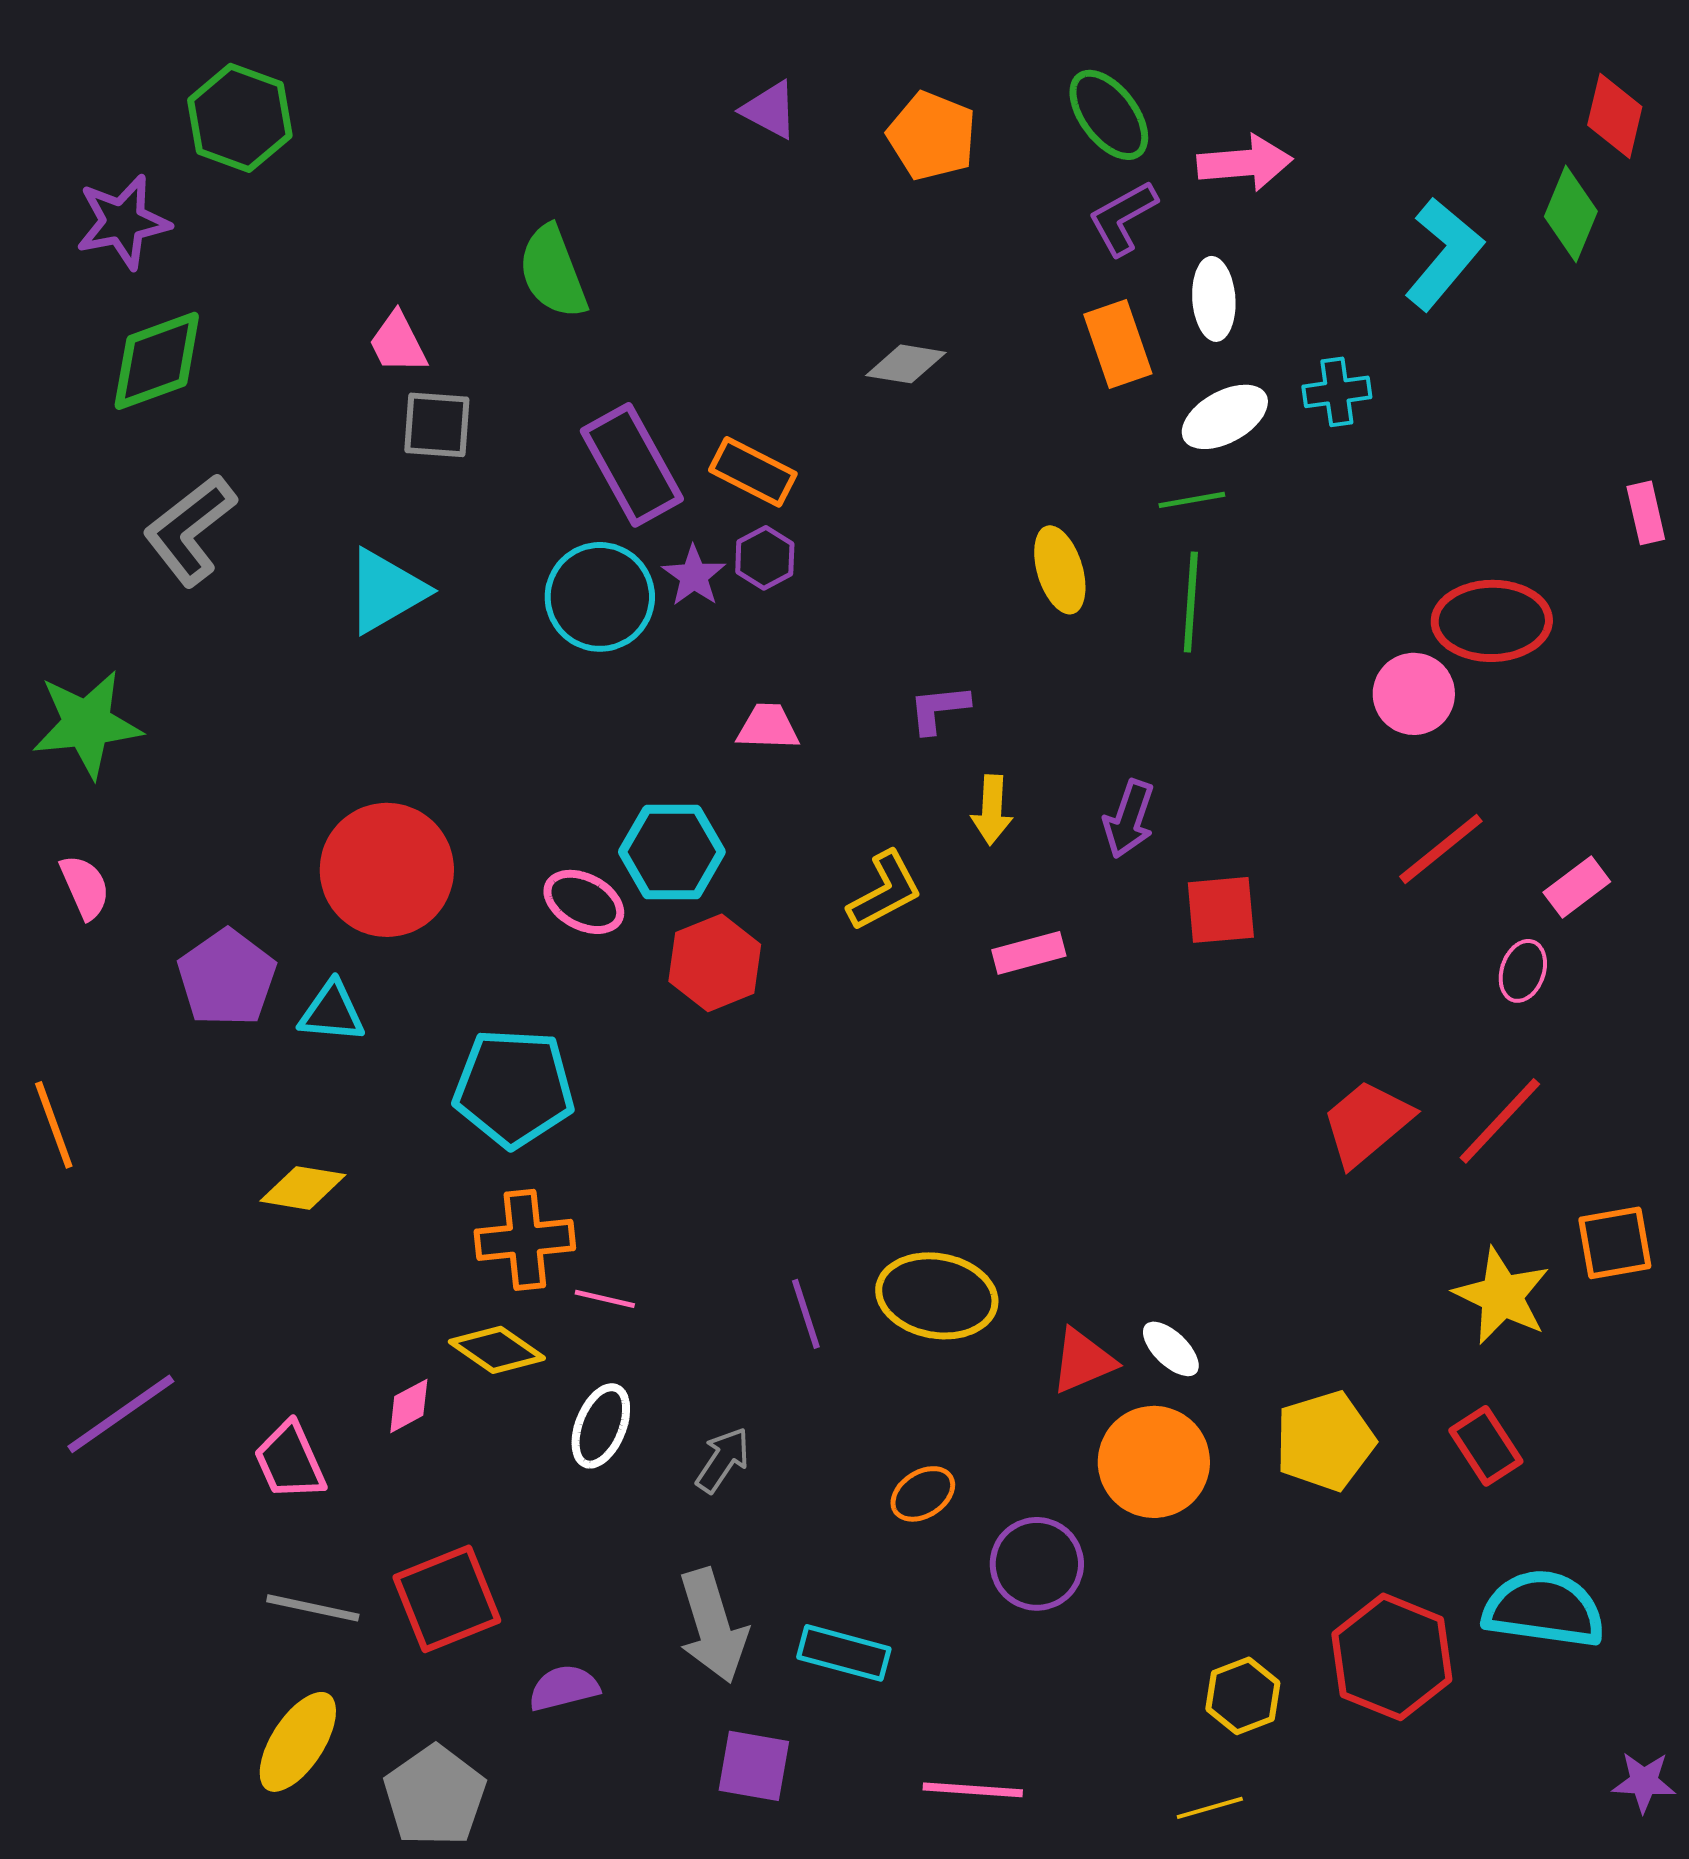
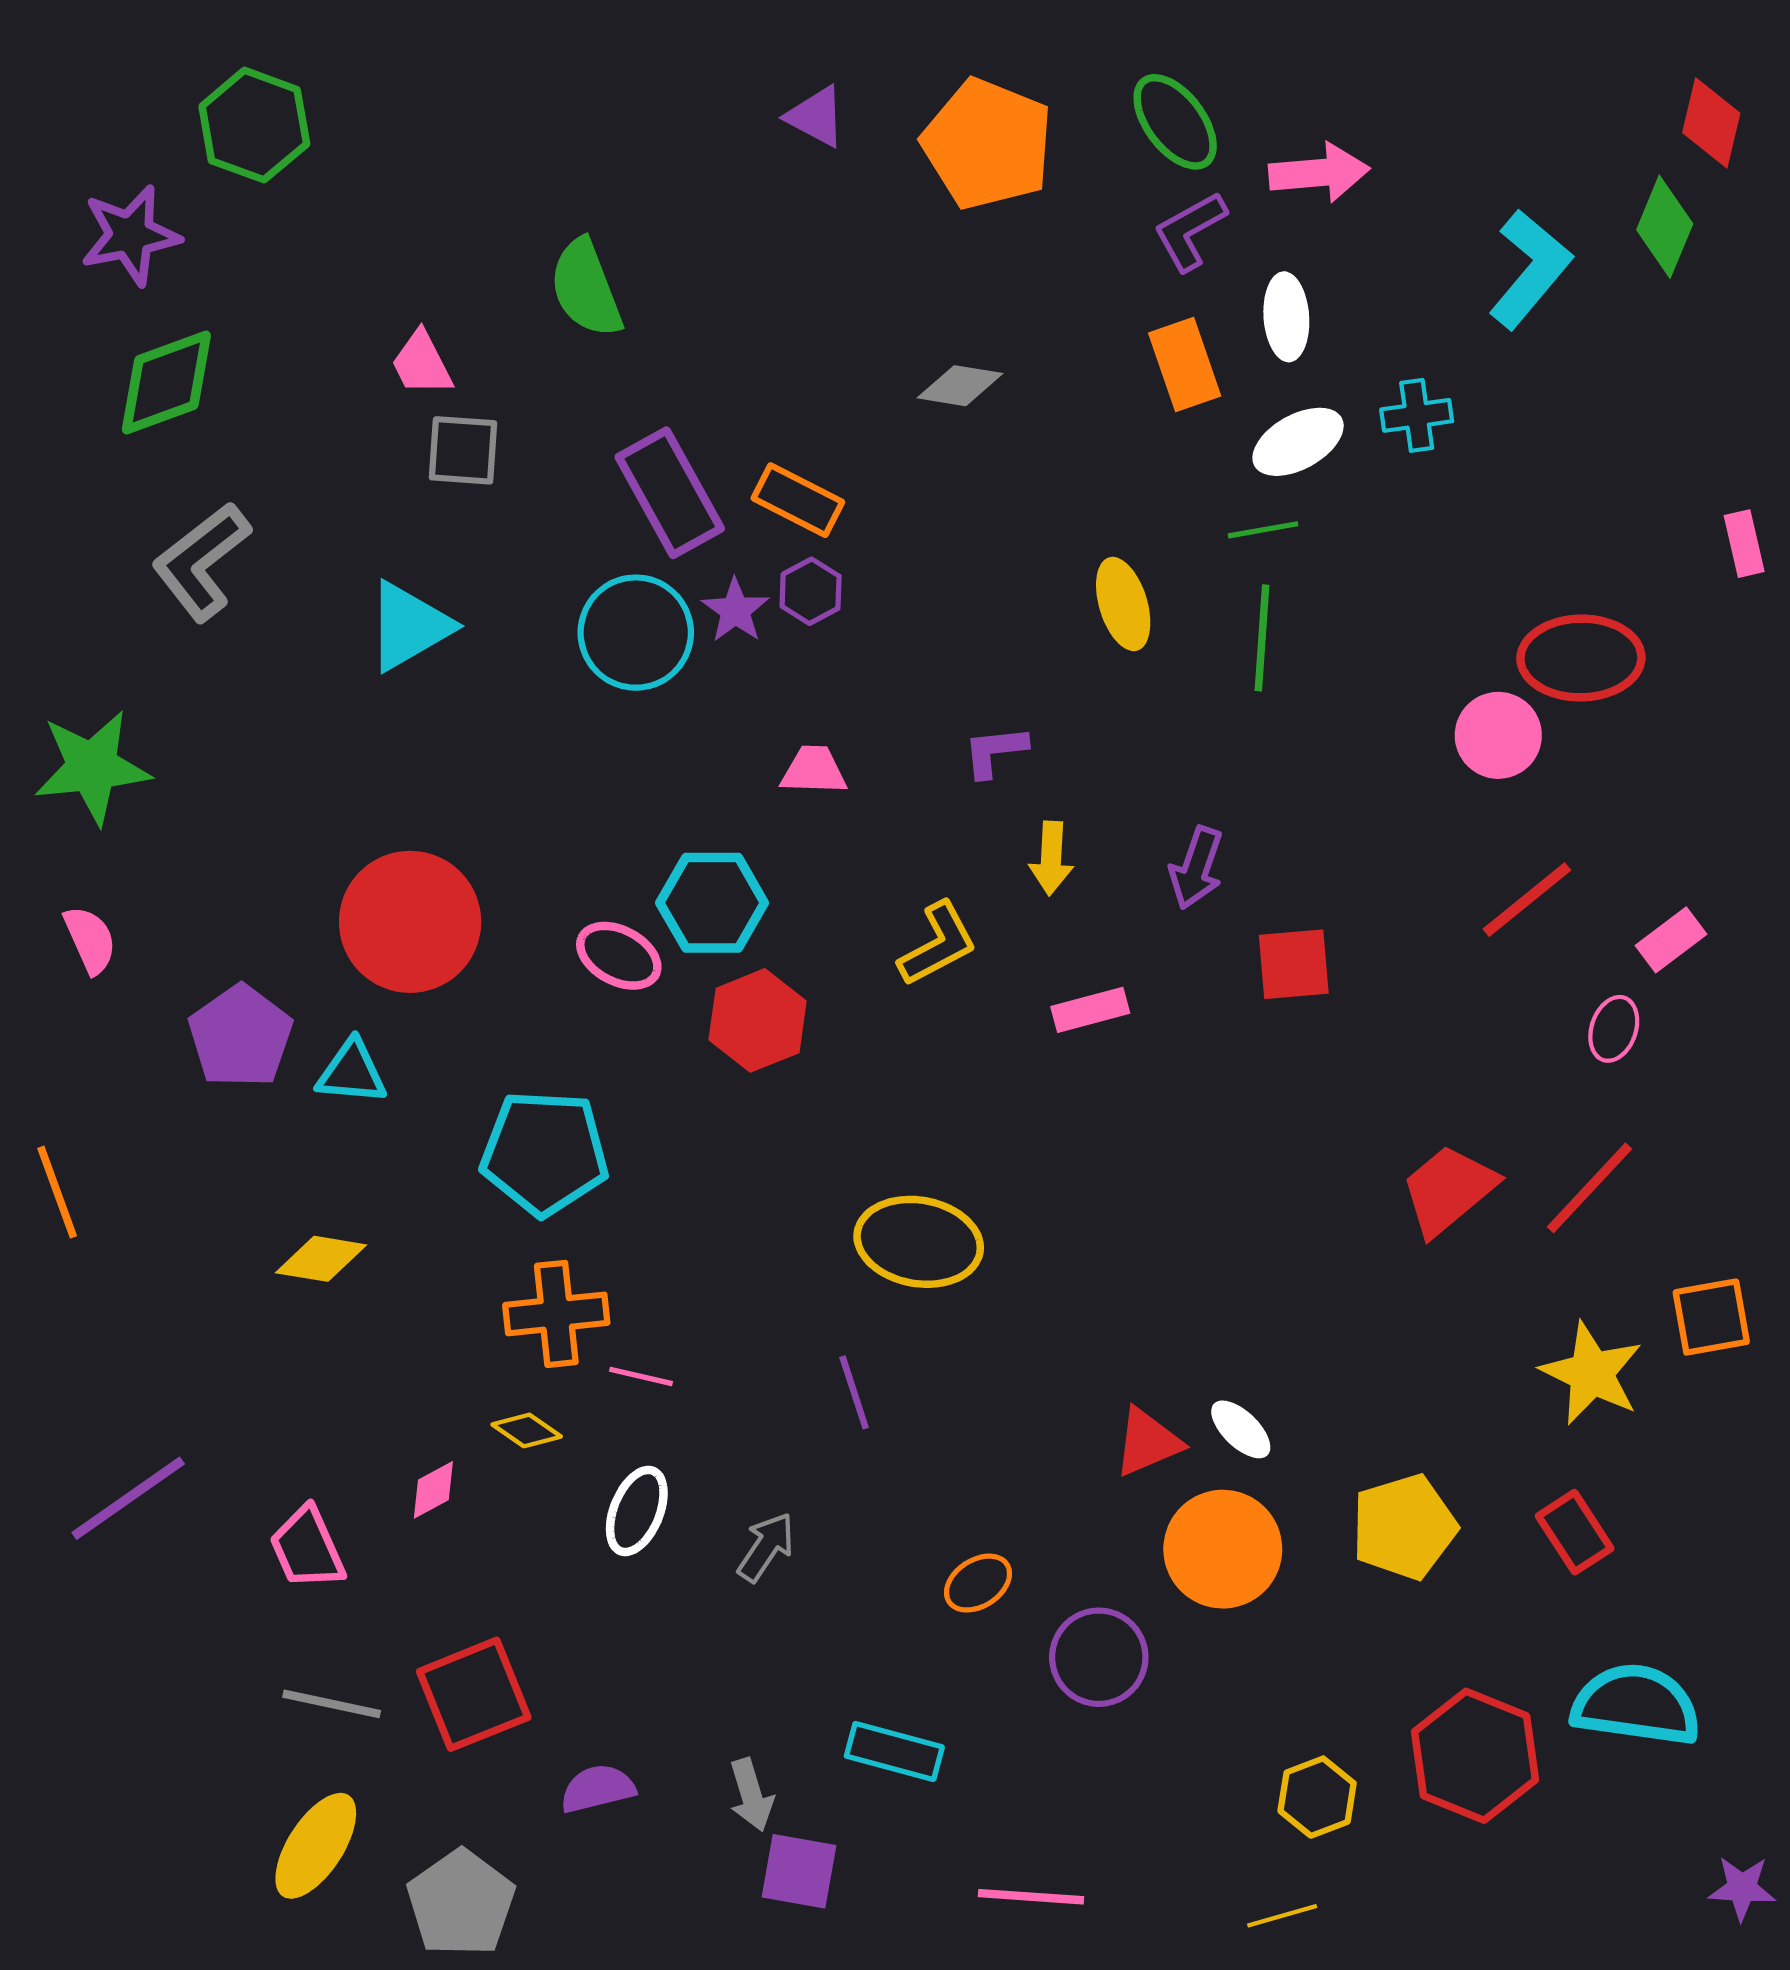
orange pentagon: (932, 136) -> (988, 144), size x1.4
yellow ellipse: (937, 1296) -> (919, 1242), moved
yellow diamond: (497, 1350) -> (527, 1430), size x0.7
gray arrow: (713, 1626) -> (751, 1795), moved, size x0.6

